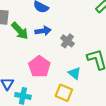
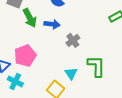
pink pentagon: (39, 67) -> (25, 56), moved

